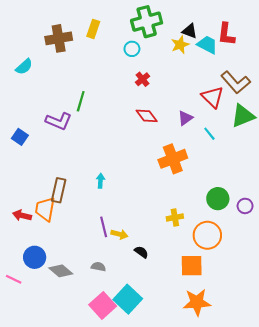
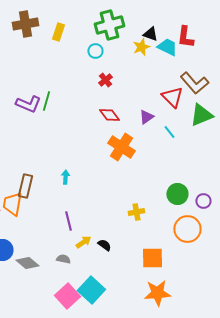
brown cross: (59, 38) -> (25, 24), moved
purple L-shape: (59, 121) -> (28, 104), moved
orange cross: (173, 159) -> (121, 147), moved, turned -36
yellow arrow: (119, 234) -> (83, 242), moved, turned -49
orange circle: (207, 235) -> (187, 229), moved

